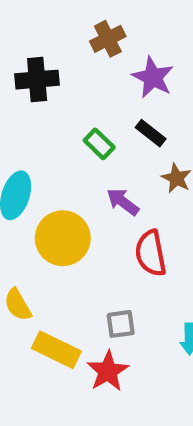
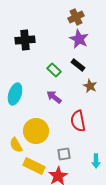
brown cross: (108, 39) -> (76, 17), moved
purple arrow: (123, 202) -> (54, 97), moved
yellow circle: (63, 238) -> (36, 131), moved

